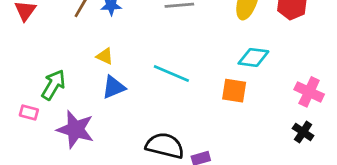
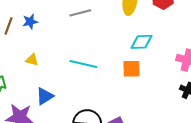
blue triangle: (114, 87) -> (45, 96), moved

